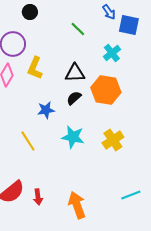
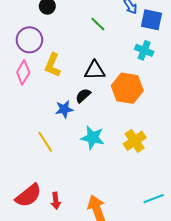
cyan cross: (112, 53) -> (144, 50), moved, turned -30
black semicircle: (74, 98) -> (83, 96), moved

